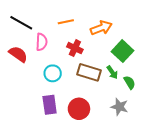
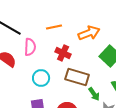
green arrow: (112, 72) -> (94, 94), moved

